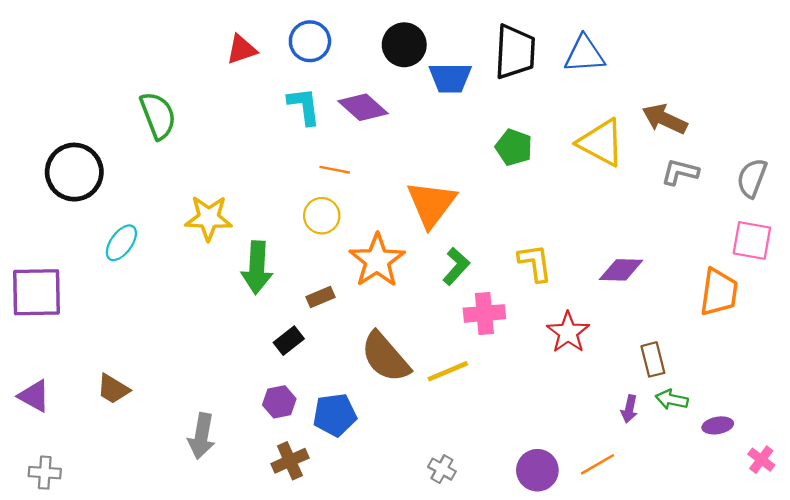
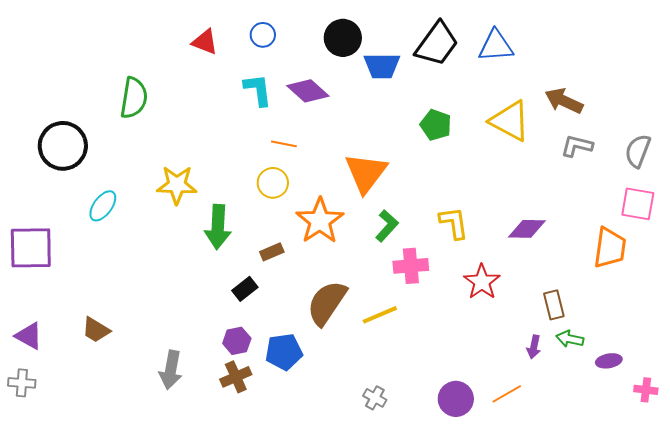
blue circle: (310, 41) -> (263, 35), size x0.7
red triangle: (242, 50) -> (205, 42), turned 40
black trapezoid: (515, 52) -> (437, 44), turned 33
green semicircle: (158, 115) -> (134, 98), turned 30
brown semicircle: (385, 357) -> (327, 303), turned 75
pink cross: (761, 460) -> (646, 390), turned -30
brown cross: (290, 461) -> (236, 377), moved
gray cross: (45, 473) -> (22, 383), moved

